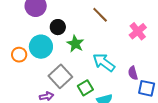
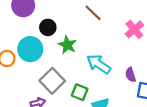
green square: (85, 88) -> (80, 92), turned -35

